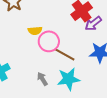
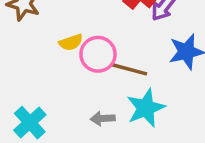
gray arrow: (42, 79) -> (103, 119), turned -48

